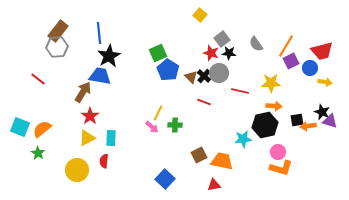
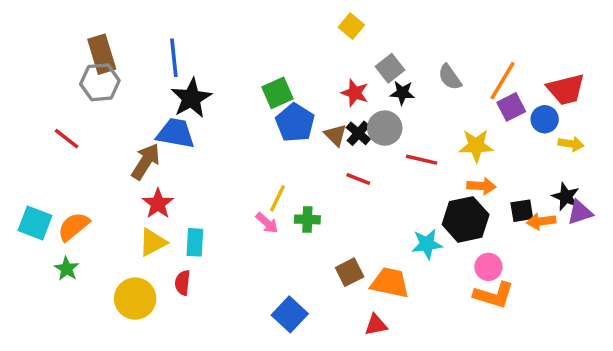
brown rectangle: (58, 31) -> (102, 54), turned -55
red star: (211, 53) -> (355, 93), moved
purple triangle: (330, 121) -> (580, 212), turned -35

